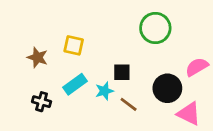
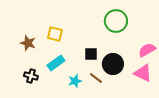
black circle: (167, 88) -> (113, 64), moved
cyan star: (104, 91) -> (75, 81), moved
pink triangle: (189, 114) -> (143, 73), moved

